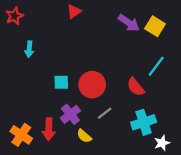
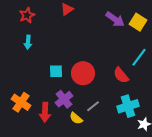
red star: (14, 16) -> (27, 15), moved
gray line: (105, 113) -> (93, 106), moved
orange cross: (21, 135) -> (21, 102), moved

